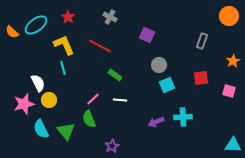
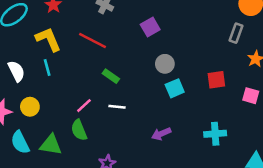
purple square: (147, 35) -> (150, 27), turned 35
gray rectangle: (202, 41) -> (236, 33), moved
white semicircle: (38, 83) -> (16, 71), moved
cyan cross: (183, 117) -> (215, 134), moved
green triangle: (66, 131) -> (51, 145), turned -42

